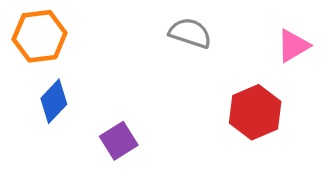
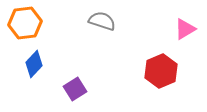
gray semicircle: (190, 33) -> (102, 21), moved

